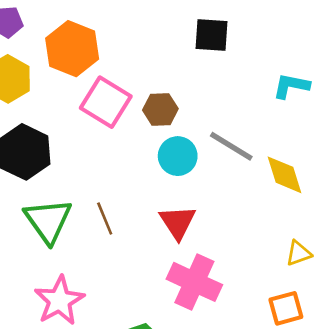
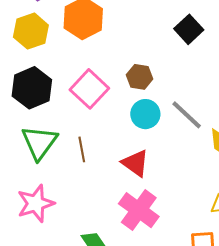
black square: (211, 35) -> (189, 29), turned 32
pink square: (106, 102) -> (89, 89), moved
red triangle: (178, 222) -> (135, 163), turned -32

